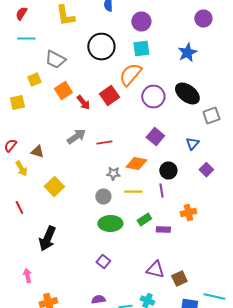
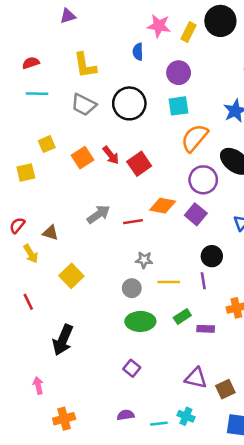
red semicircle: (21, 14) -> (31, 63), turned 40
gray trapezoid: (55, 60) -> (84, 105), moved
orange semicircle: (130, 74) -> (195, 138), moved
purple circle: (153, 96) -> (203, 180), moved
red arrow: (83, 102) -> (111, 155), moved
orange diamond: (136, 164) -> (163, 206), moved

